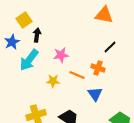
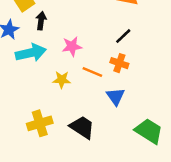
black line: (110, 47) -> (123, 36), moved
cyan arrow: (29, 60) -> (31, 53), turned -140

